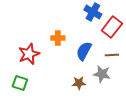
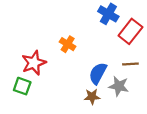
orange cross: (58, 38) -> (68, 44), turned 32
blue semicircle: (84, 51) -> (98, 73), moved
green square: (20, 83) -> (22, 86), moved

